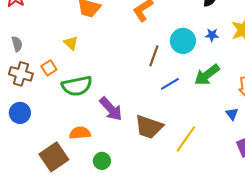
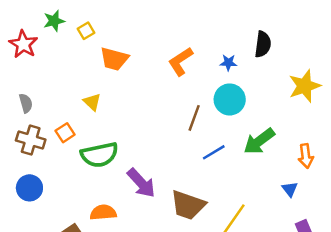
blue star: (212, 35) -> (228, 63), moved

